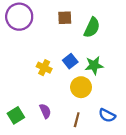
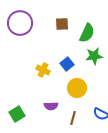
green star: (94, 65) -> (94, 56), moved
purple semicircle: (45, 111) -> (51, 106), moved, turned 112

